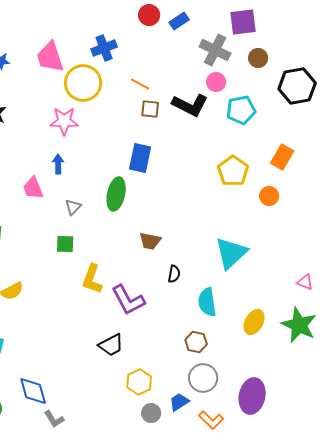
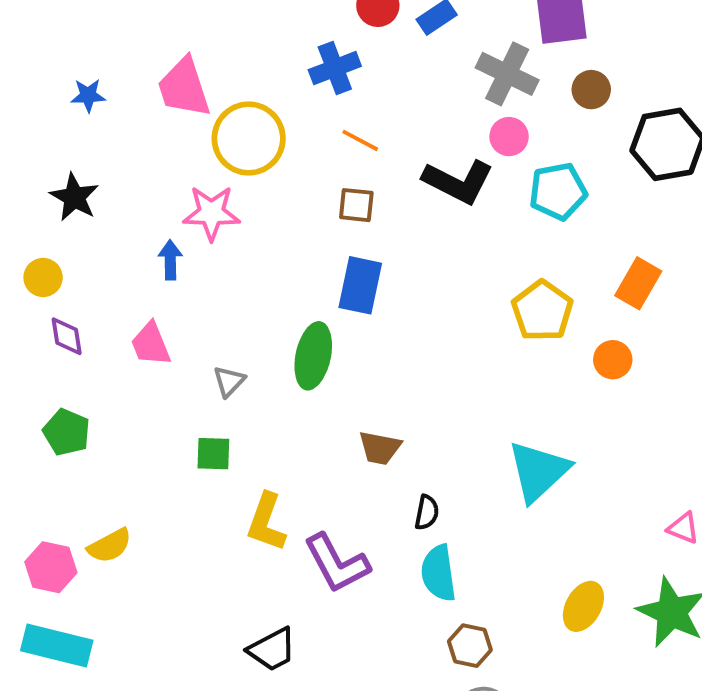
blue cross: (104, 48) -> (335, 68), moved
brown square: (150, 109) -> (356, 205), moved
blue arrow: (58, 164) -> (170, 260), moved
cyan semicircle: (207, 302) -> (439, 573), moved
black trapezoid: (111, 345) -> (272, 649), moved

